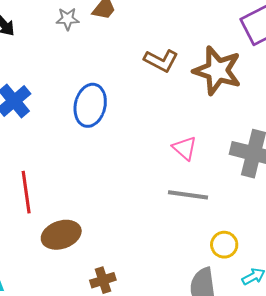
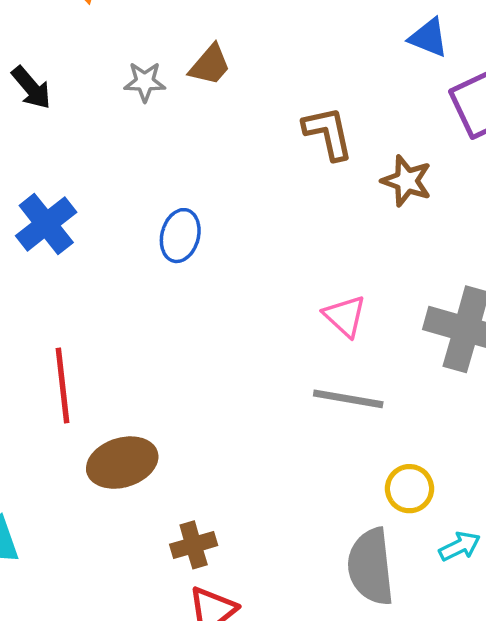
brown L-shape: (161, 61) -> (328, 133), moved, turned -132
brown star: (217, 71) -> (407, 181), size x0.6
blue ellipse: (90, 105) -> (180, 236), size x0.7

